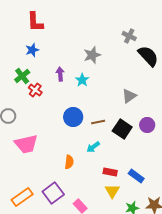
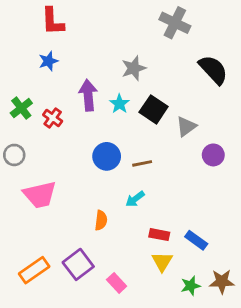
gray cross: (129, 36) -> (175, 23), moved, size x1.5
purple arrow: (60, 74) -> (88, 95), size x1.5
green cross: (22, 76) -> (21, 108), moved
purple circle: (147, 125) -> (213, 155), moved
black square: (122, 129) -> (154, 109), moved

